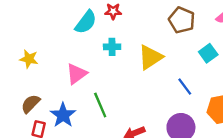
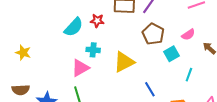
cyan square: (208, 53) -> (172, 54), moved
pink triangle: (77, 74) -> (80, 68), moved
brown semicircle: (31, 104) -> (21, 90), turned -144

